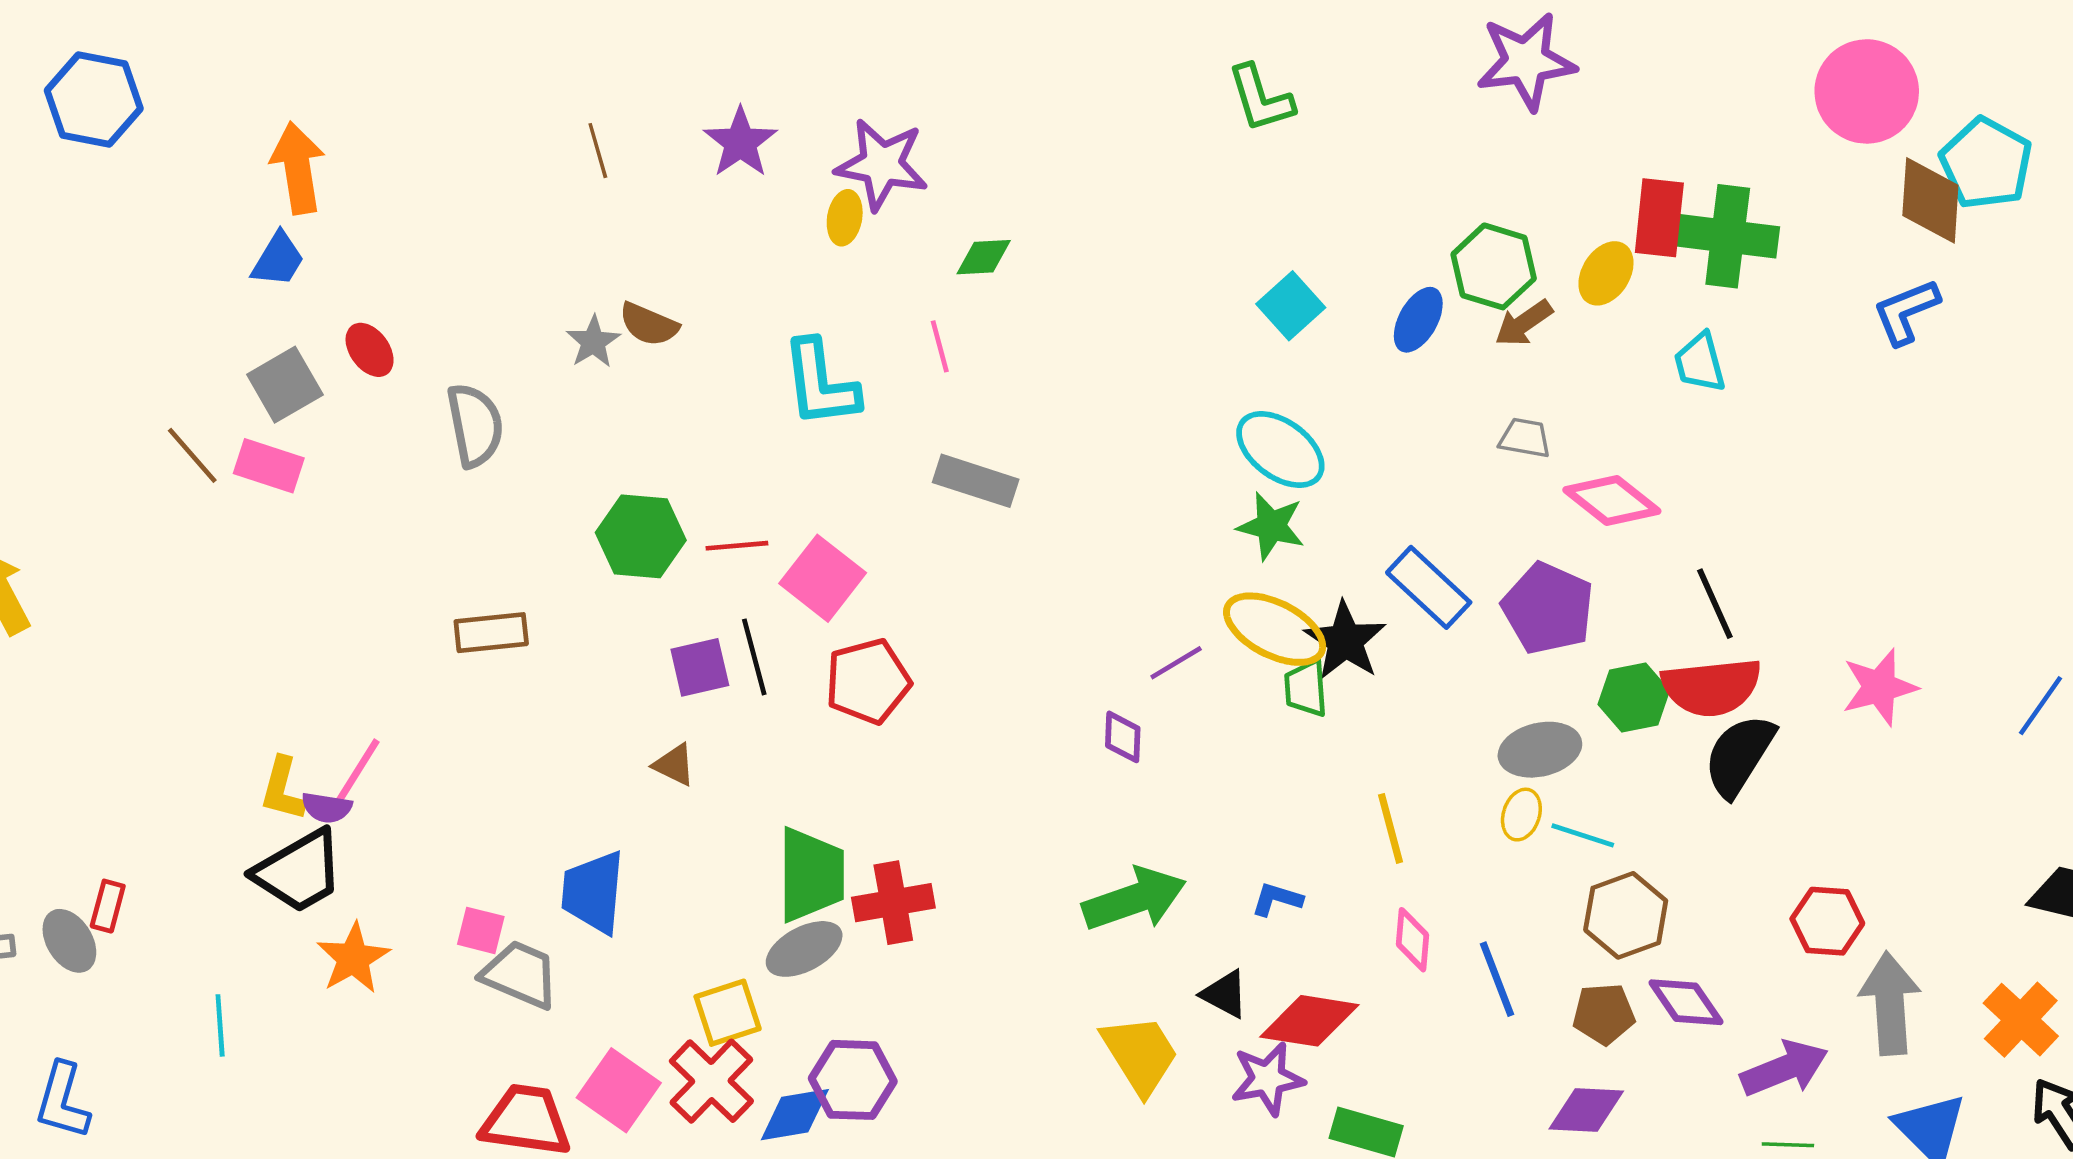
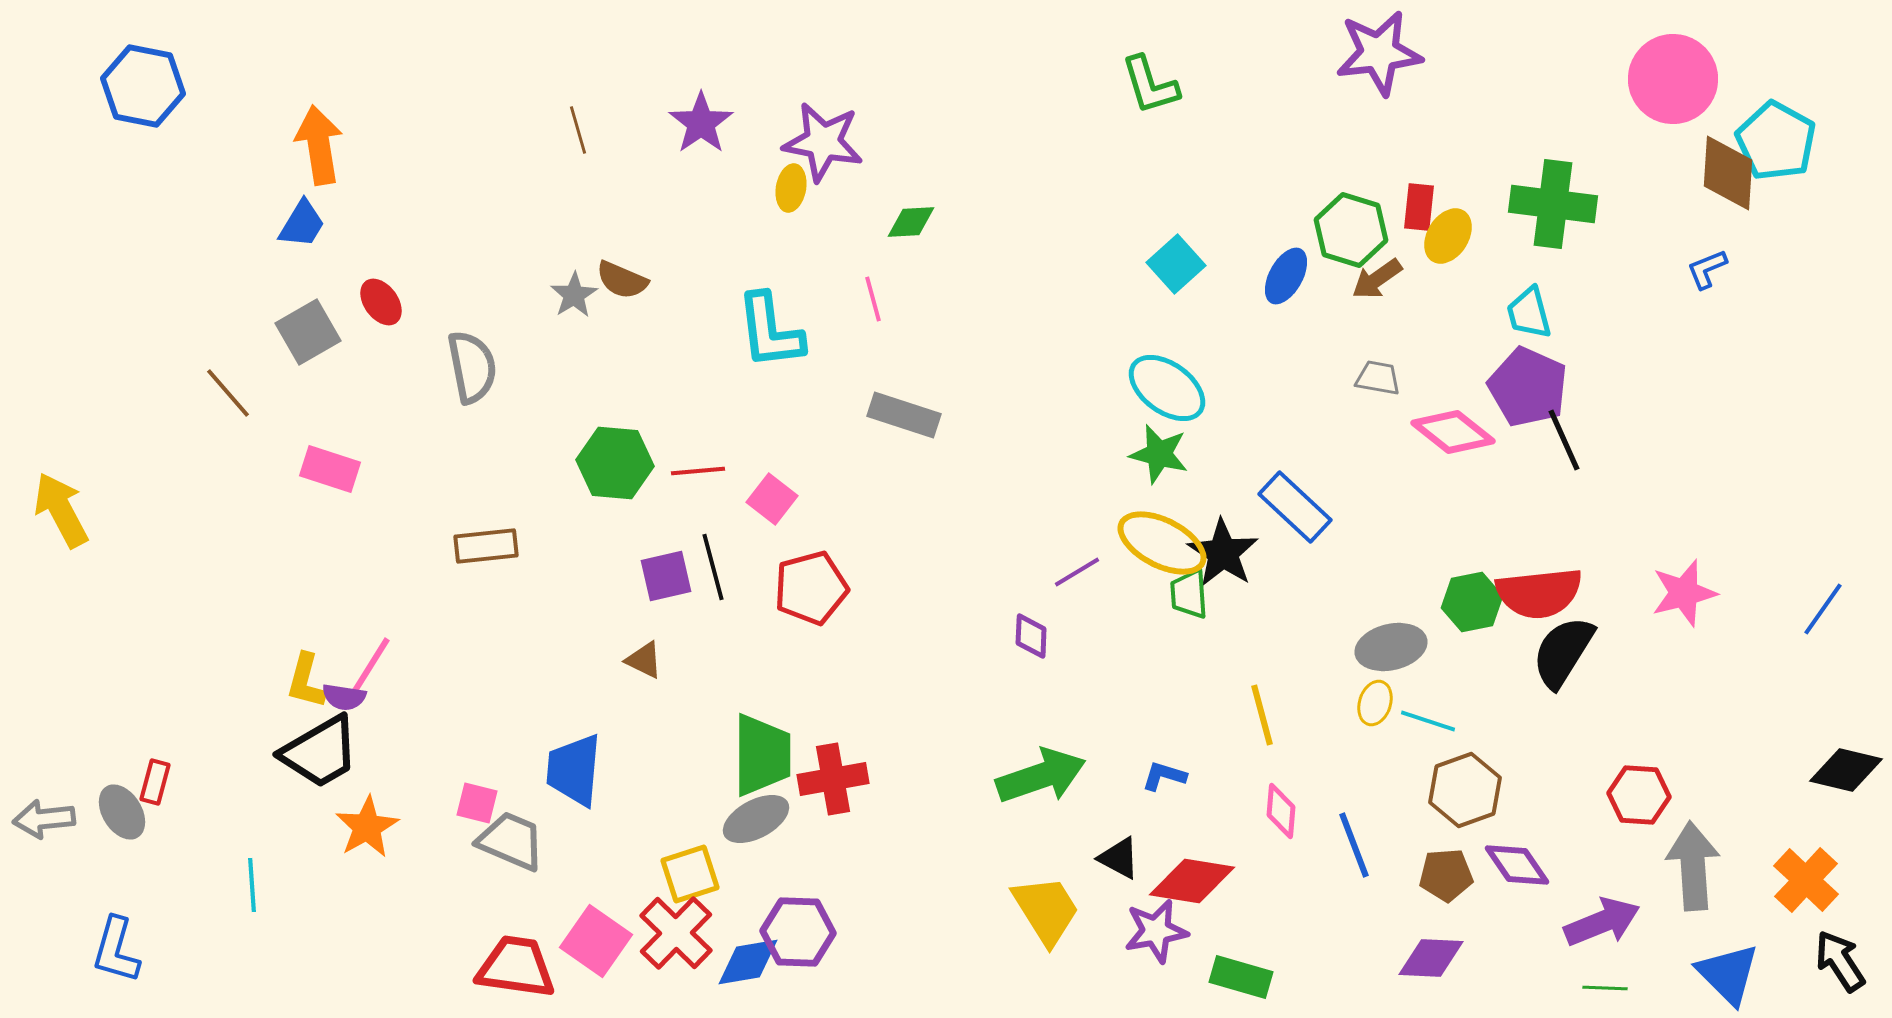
red rectangle: (1659, 218) -> (1419, 207), moved, size x0.7
blue L-shape: (1906, 312) -> (1707, 269), size x0.7
pink rectangle: (269, 466) -> (330, 469), moved
pink square: (823, 578) -> (772, 499), size x0.7
black line: (1715, 604) -> (1564, 440), moved
purple pentagon: (1548, 608) -> (1528, 387), moved

